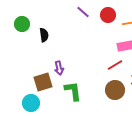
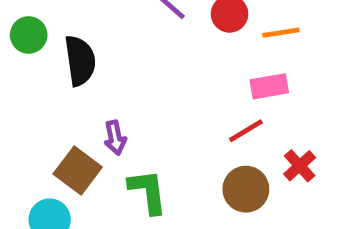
black semicircle: (44, 35) -> (80, 61), size x1.5
brown square: (43, 82) -> (78, 170), turned -36

